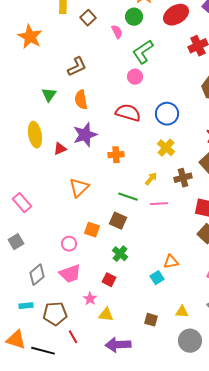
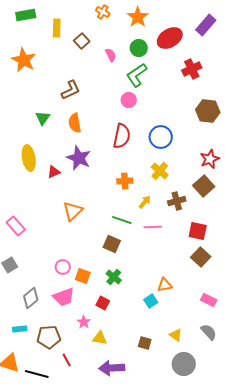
green circle: (134, 17) -> (139, 48), moved
red semicircle: (128, 113) -> (122, 136), turned 85
purple star: (85, 135) -> (79, 158), turned -30
orange cross: (116, 155) -> (125, 181), moved
orange square: (92, 230) -> (83, 276), moved
yellow triangle: (182, 312) -> (176, 335), turned 32

